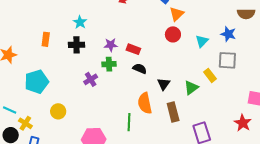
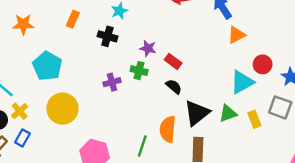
red circle: (173, 34) -> (263, 64), moved
cyan triangle: (202, 41) -> (242, 82), moved, size x1.5
cyan pentagon: (37, 82) -> (47, 66), turned 30
black triangle: (164, 84) -> (197, 113), size x1.6
green triangle: (191, 88) -> (228, 113), moved
yellow circle: (58, 111) -> (62, 109), size x1.6

